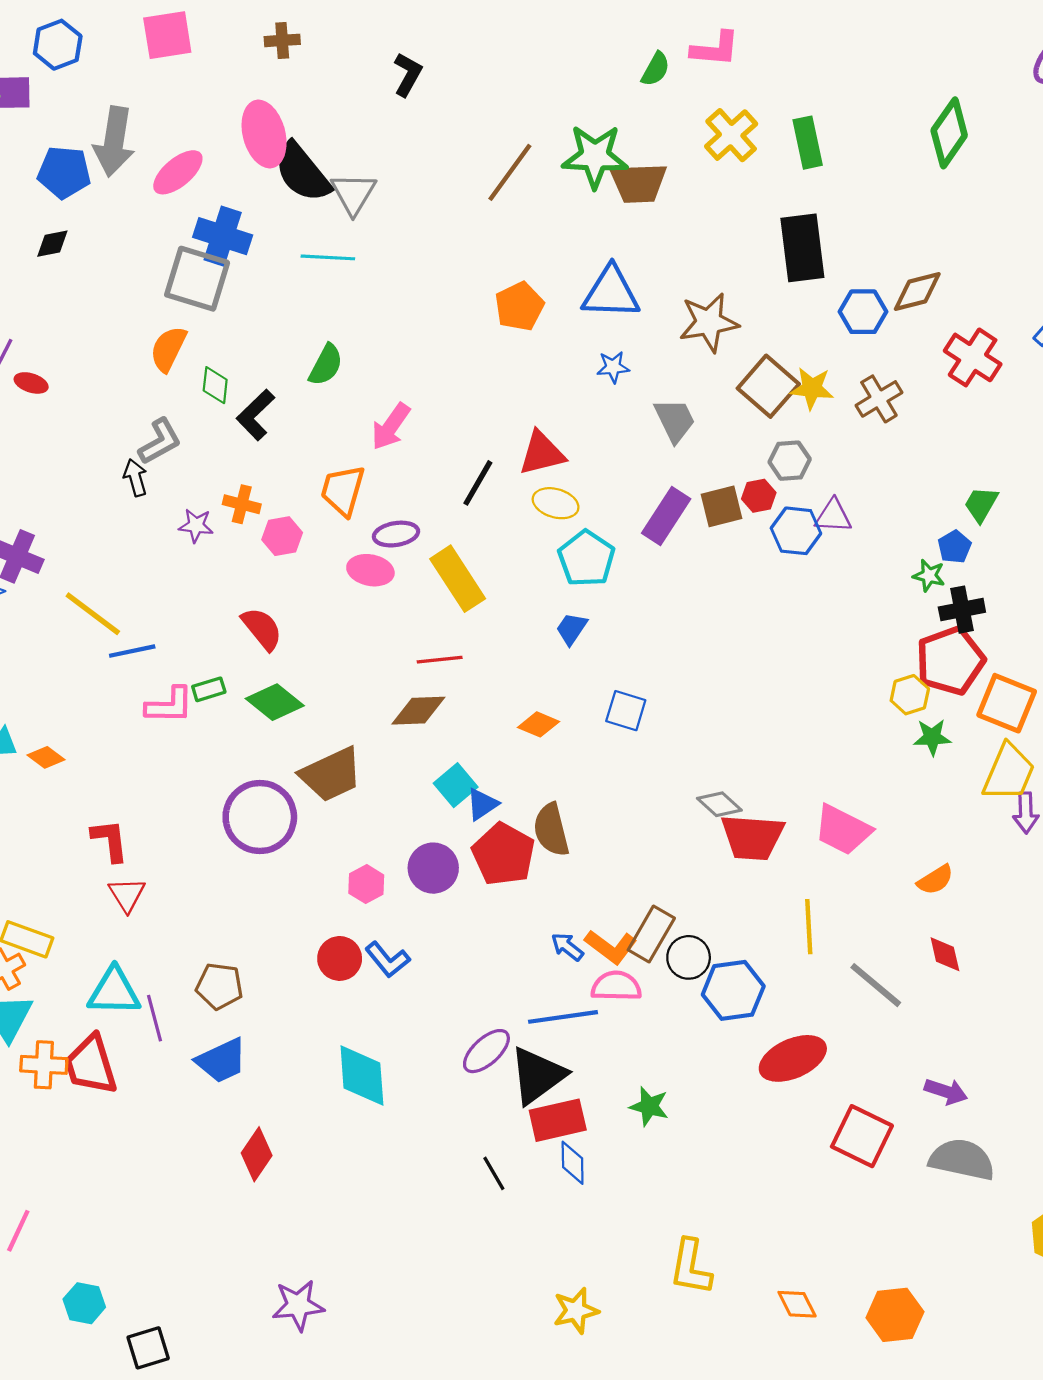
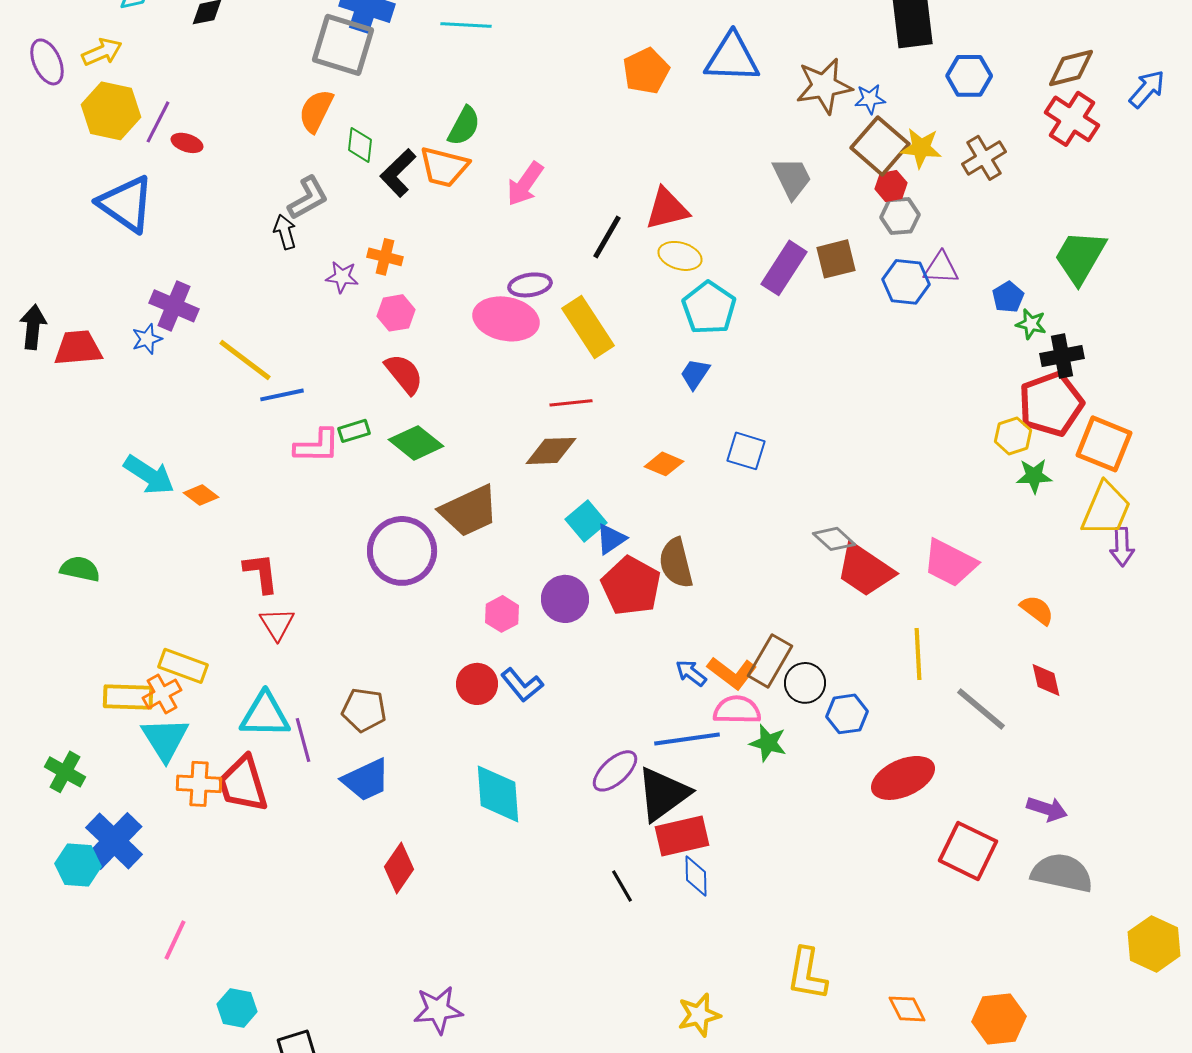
brown diamond: (917, 291) -> (1071, 68), moved
blue star: (613, 367) -> (870, 99), moved
orange trapezoid: (343, 490) -> (444, 167), moved, turned -92
red hexagon: (759, 496) -> (891, 186), moved
green trapezoid: (981, 504) -> (1080, 257), size x1.6
pink hexagon: (282, 536) -> (396, 313), moved
blue pentagon: (954, 547) -> (1008, 297), moved
pink ellipse: (370, 570) -> (506, 319), size x1.5
red trapezoid: (752, 837) -> (865, 570), turned 30
orange semicircle: (935, 880) -> (1037, 610), turned -111
blue hexagon: (733, 990) -> (847, 714), size x0.7
green star: (649, 1106) -> (768, 743), moved

